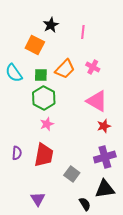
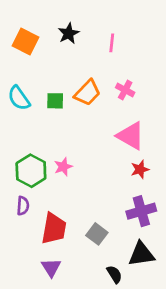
orange square: (35, 45) -> (26, 42), moved
green hexagon: (44, 98) -> (31, 171), moved
red trapezoid: (44, 155) -> (54, 229), moved

